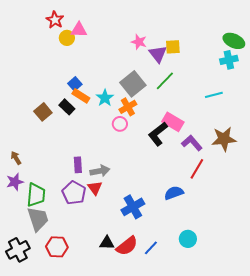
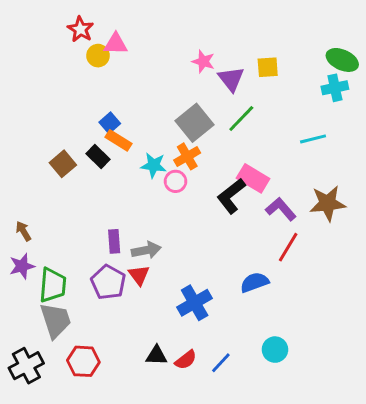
yellow square: (173, 47) -> (268, 67), moved
cyan star: (105, 98) -> (154, 165), moved, turned -30
red semicircle: (127, 246) -> (186, 360), size x0.7

